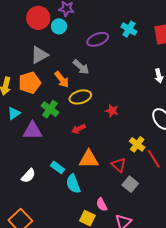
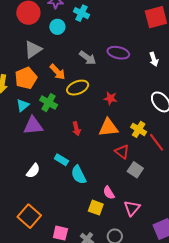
cyan circle: (59, 26) -> (57, 27), moved
cyan cross: (129, 29) -> (82, 13), moved
purple ellipse: (98, 39) -> (118, 53), moved, turned 40
gray arrow: (81, 67) -> (88, 58), moved
cyan triangle: (14, 113) -> (23, 105), moved
red arrow: (79, 129) -> (76, 129), moved, turned -72
orange triangle: (89, 159) -> (108, 128), moved

